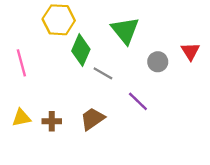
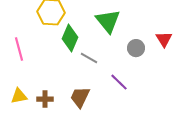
brown trapezoid: (92, 119) -> (80, 97), turned -30

